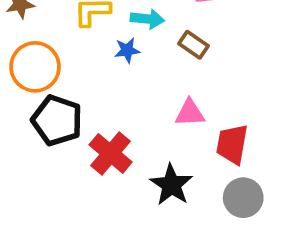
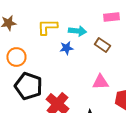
orange circle: (35, 67) -> (16, 57), size x0.7

